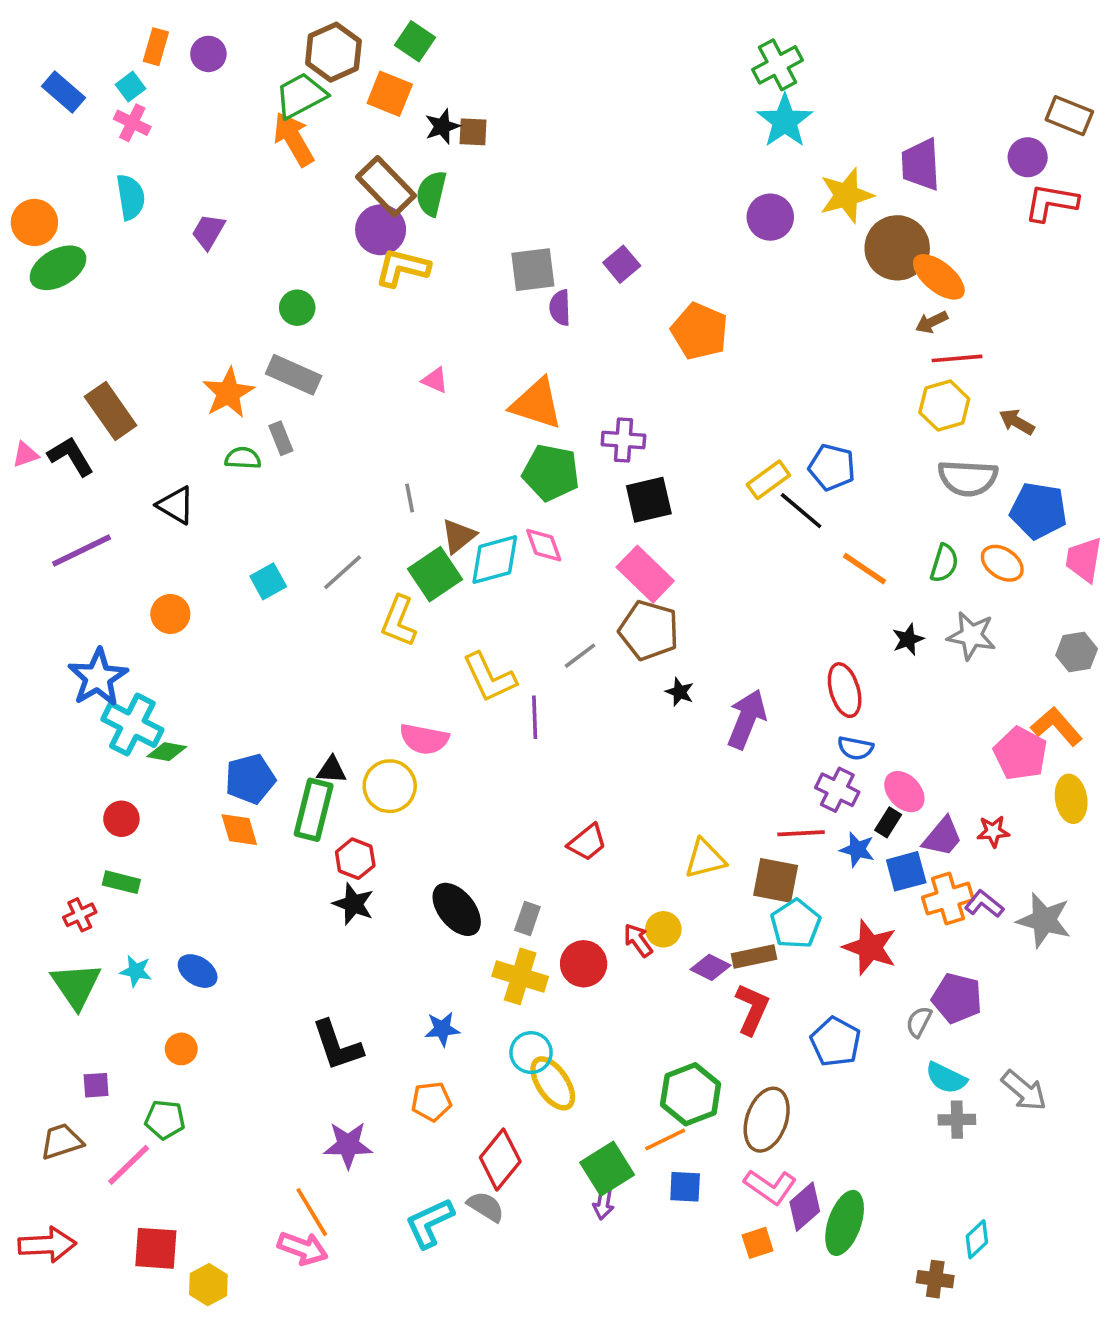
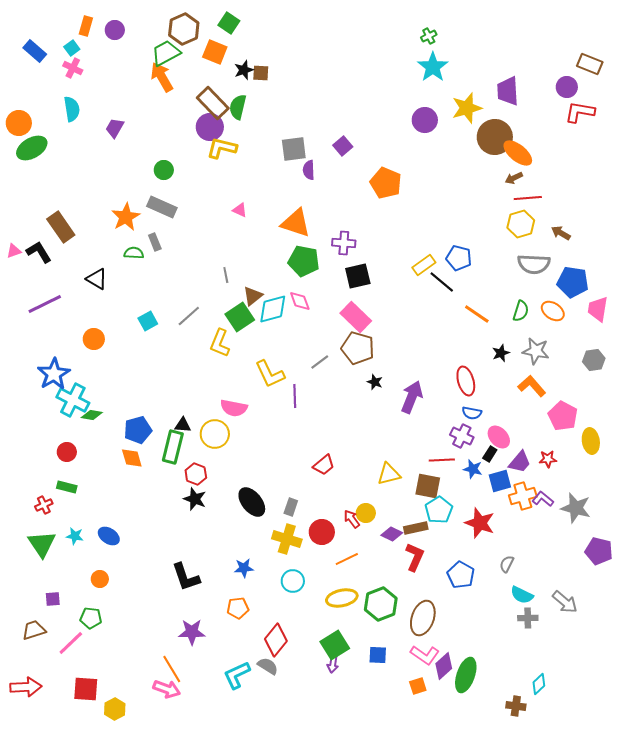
green cross: (778, 65) -> (429, 36), size x0.6
orange L-shape: (1057, 726) -> (532, 386), moved
purple pentagon: (957, 998) -> (599, 551), moved
yellow ellipse: (553, 1083) -> (342, 598), moved, turned -68
orange line: (665, 1140) -> (347, 559), moved

